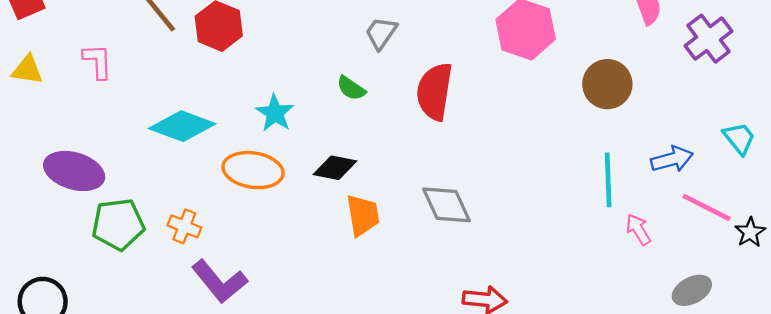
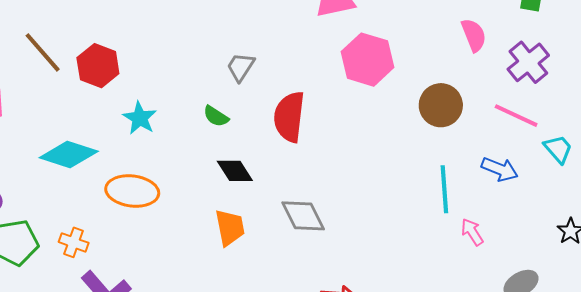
cyan star: (275, 113) -> (140, 118), moved
blue arrow: (672, 159) -> (500, 169), turned 39
black diamond: (335, 168) -> (235, 171), moved, turned 48
pink line: (707, 207) -> (516, 116), moved

